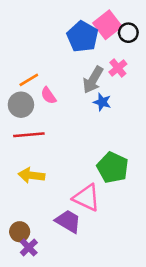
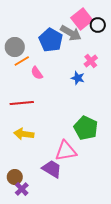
blue pentagon: (83, 37) -> (51, 40), moved
pink cross: (118, 68) -> (91, 61), moved
gray arrow: (93, 80) -> (71, 33), moved, turned -90
gray circle: (21, 105) -> (15, 47), moved
pink triangle: (86, 198) -> (66, 151), turned -35

